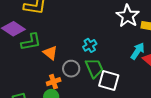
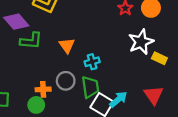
cyan arrow: (138, 51) -> (118, 99), moved
orange triangle: (50, 53) -> (67, 45), moved

